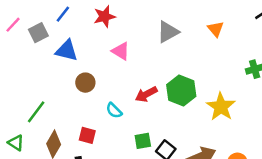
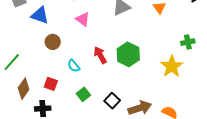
red arrow: (146, 94) -> (100, 55), turned 84
yellow star: (221, 107) -> (172, 66), moved
green square: (143, 141) -> (83, 94), moved, turned -32

